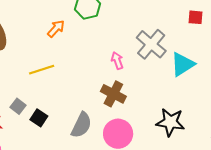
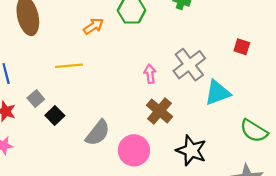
brown cross: (113, 94) -> (159, 111), moved

